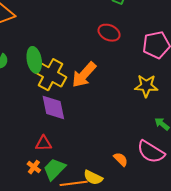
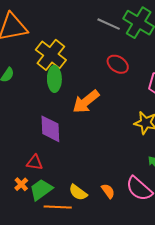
green ellipse: (34, 60) -> (54, 79), moved
yellow cross: (51, 75) -> (51, 55), moved
yellow semicircle: (93, 178) -> (78, 192), moved

